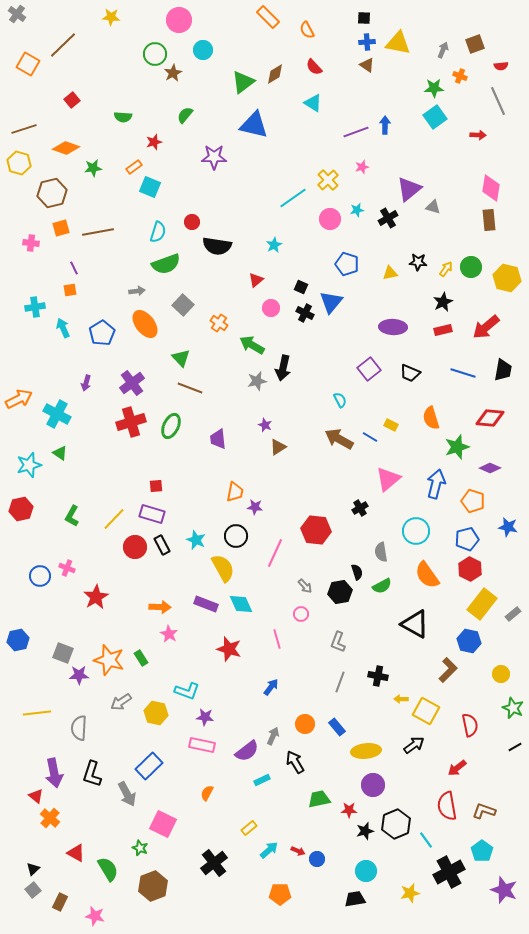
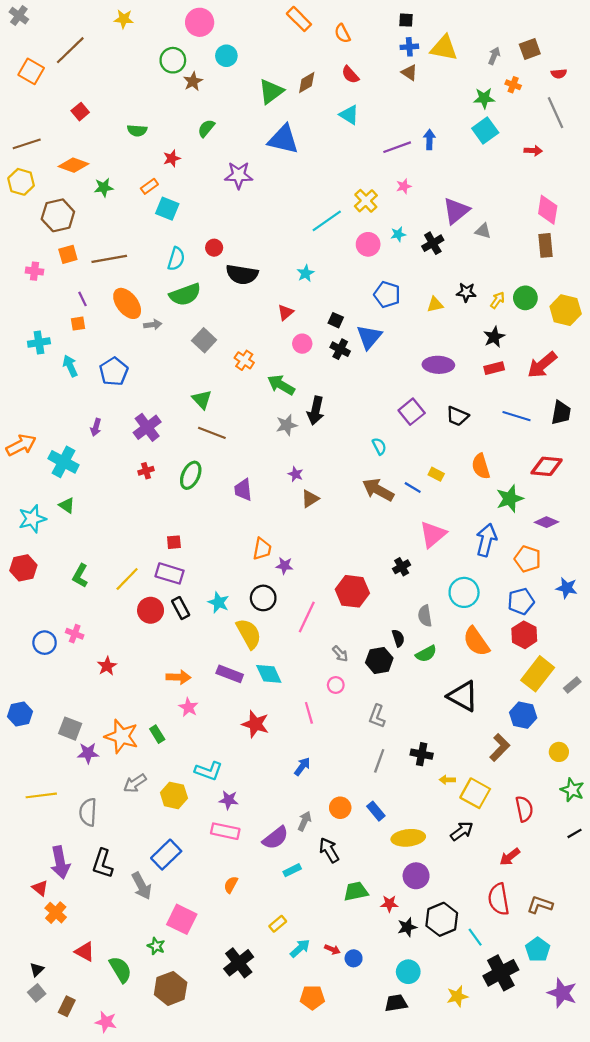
orange ellipse: (145, 324) -> (127, 303), moved
red cross: (131, 422) -> (146, 471), size x0.5
red star: (96, 597) -> (107, 666), size x0.7

